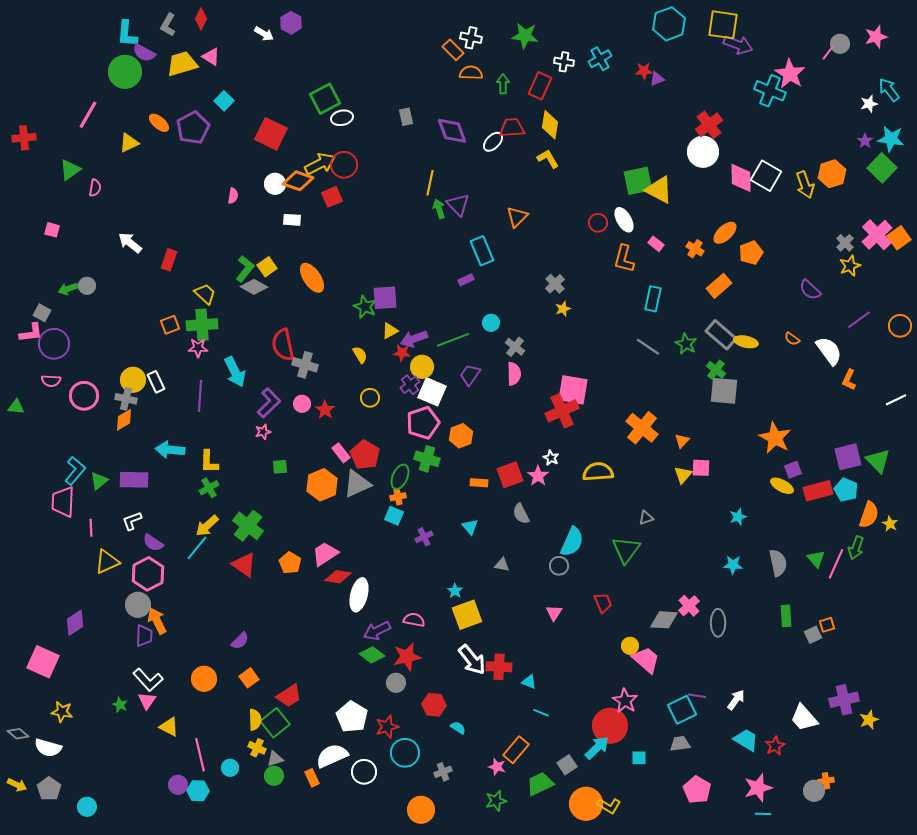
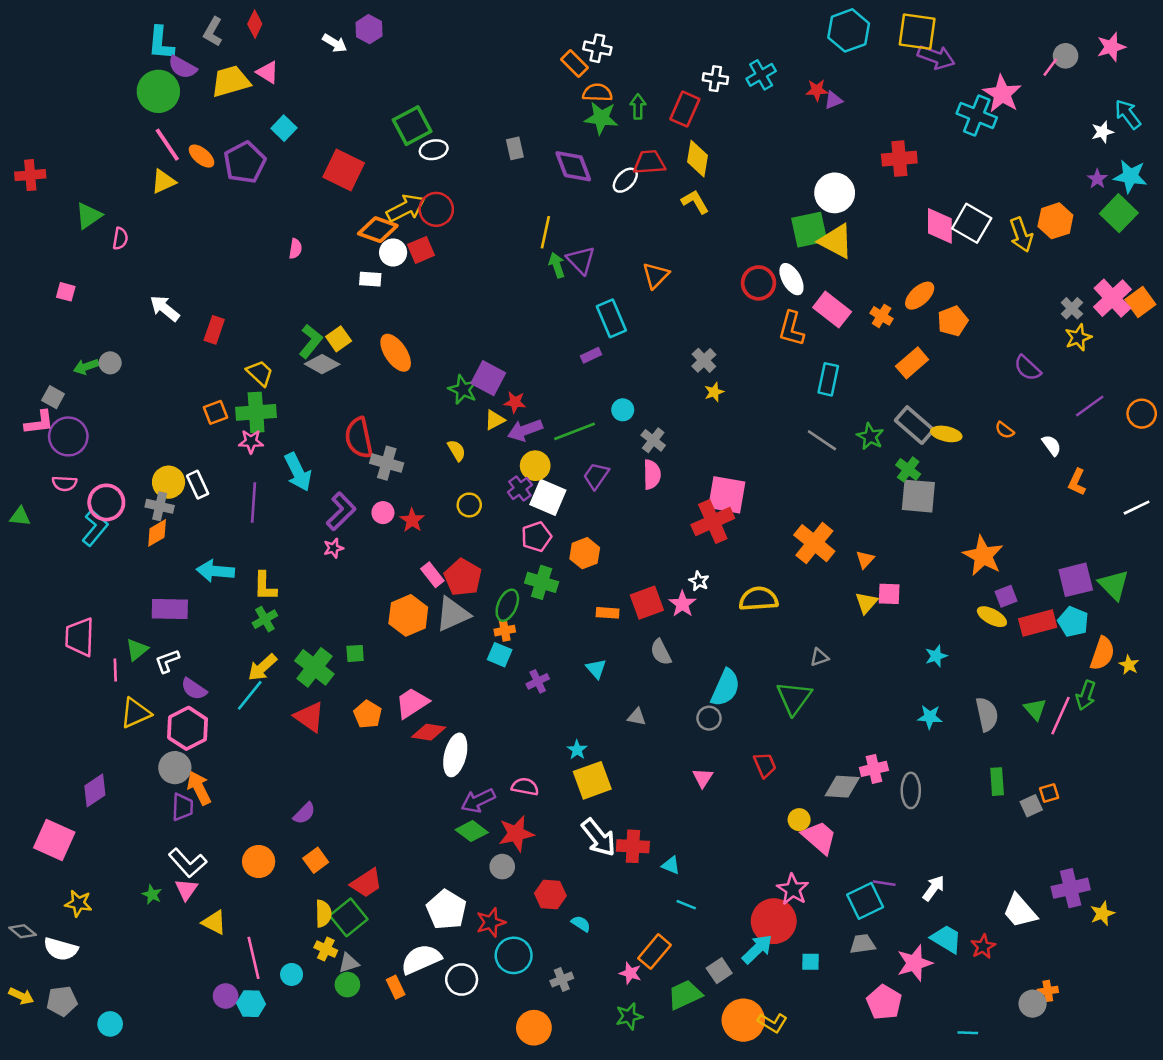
green star: (525, 36) -> (601, 118), moved
pink line: (88, 115) -> (167, 145), moved, turned -64
red cross: (709, 125) -> (899, 159), turned 32
white circle: (703, 152) -> (835, 193), moved
white circle: (275, 184) -> (393, 252), moved
red circle: (598, 223) -> (758, 283), size x1.4
pink rectangle: (656, 244) -> (832, 310), size x1.8
purple square: (385, 298) -> (488, 378), turned 32
white semicircle: (829, 351) -> (1052, 445), size x0.6
red star: (402, 353) -> (515, 402), moved
pink pentagon: (423, 423) -> (536, 537), size x0.7
green square: (280, 467) -> (355, 653), moved
cyan L-shape: (75, 471) -> (95, 528), moved
green triangle: (99, 481) -> (137, 650), moved
pink cross: (689, 606) -> (874, 769), turned 30
pink star: (758, 788) -> (915, 963), moved
gray pentagon: (49, 789) -> (62, 1001), turned 30

